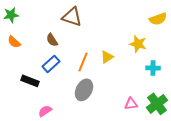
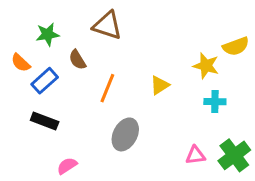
green star: (11, 15) -> (48, 34), moved
yellow semicircle: (158, 19) -> (236, 46), moved
orange line: (83, 62) -> (107, 88), moved
blue rectangle: (51, 64) -> (45, 81), moved
cyan cross: (153, 68) -> (215, 102), moved

